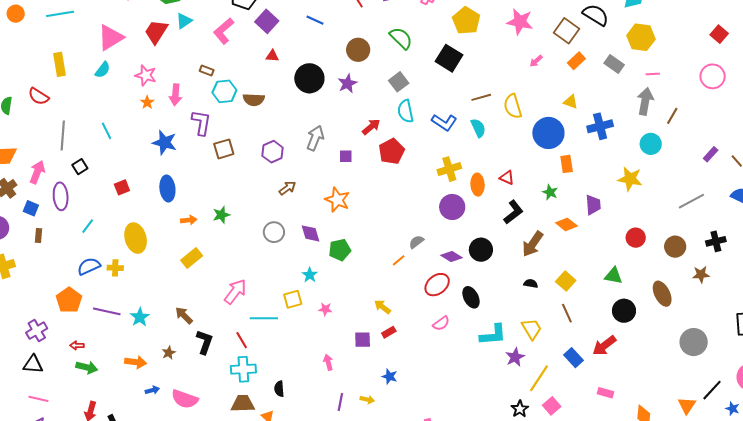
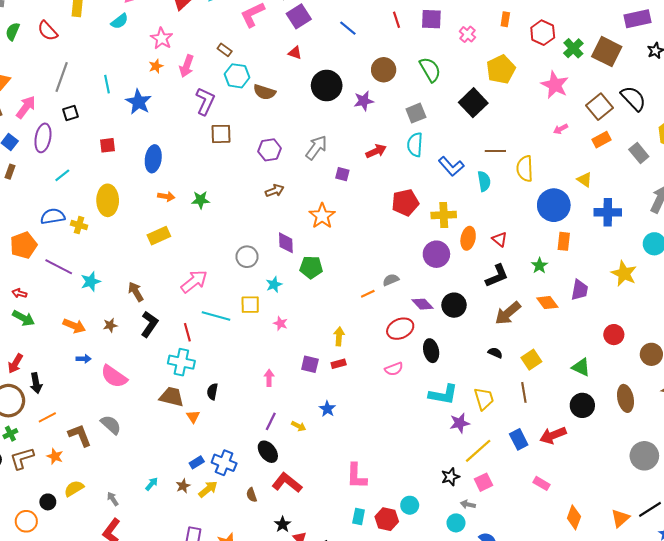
blue star: (164, 143) -> (139, 102), moved
red pentagon: (392, 151) -> (405, 203), moved
gray circle: (274, 232) -> (247, 257), moved
yellow arrow: (382, 307) -> (339, 336), turned 42

